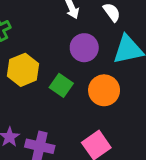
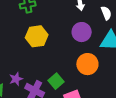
green square: (61, 85) -> (56, 81), moved

